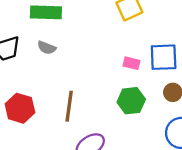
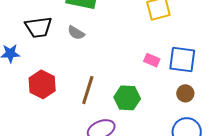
green hexagon: (131, 101) -> (127, 98), moved

